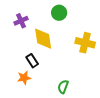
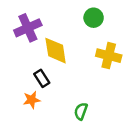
green circle: (59, 13) -> (94, 18), moved
purple cross: (21, 21) -> (28, 28), size x1.5

